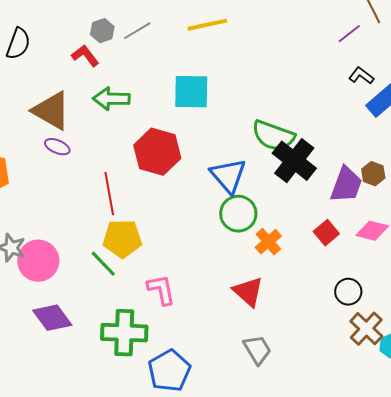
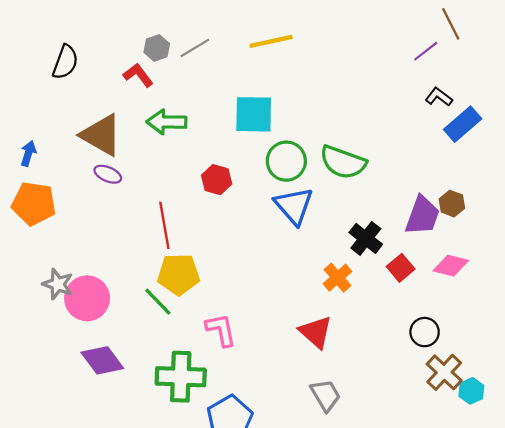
red hexagon: (157, 152) -> (217, 180), size x0.6
black cross: (294, 161) -> (366, 238), moved, size x0.7
green circle: (238, 214) -> (286, 161), moved

